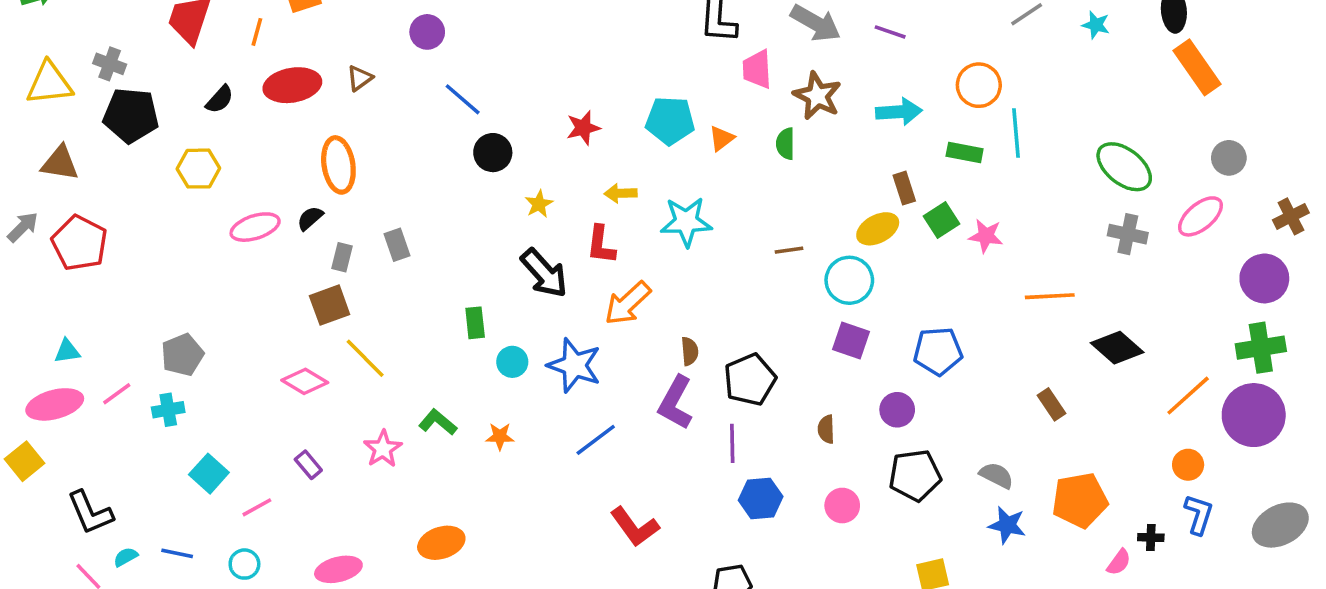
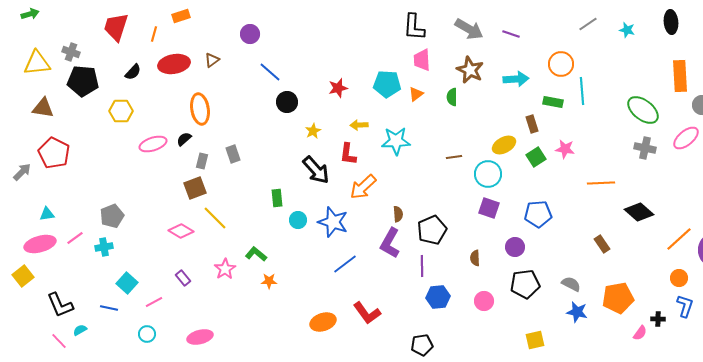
orange rectangle: (1197, 67) -> (680, 76), moved, turned 32
pink trapezoid: (757, 69) -> (422, 60), moved
brown rectangle: (904, 188) -> (532, 124), moved
green square: (942, 220) -> (536, 157), moved
gray arrow: (23, 227) -> (22, 172), moved
orange star: (500, 436) -> (269, 281), moved
orange ellipse: (441, 543) -> (323, 322), moved
blue line: (177, 553) -> (109, 308), moved

